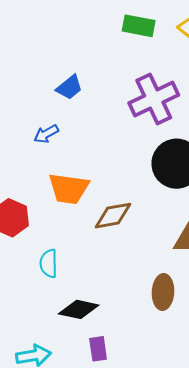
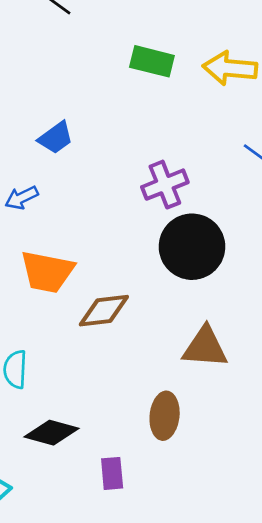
purple cross: (154, 99) -> (165, 185), moved, size x0.7
purple rectangle: (98, 349) -> (112, 473), moved

